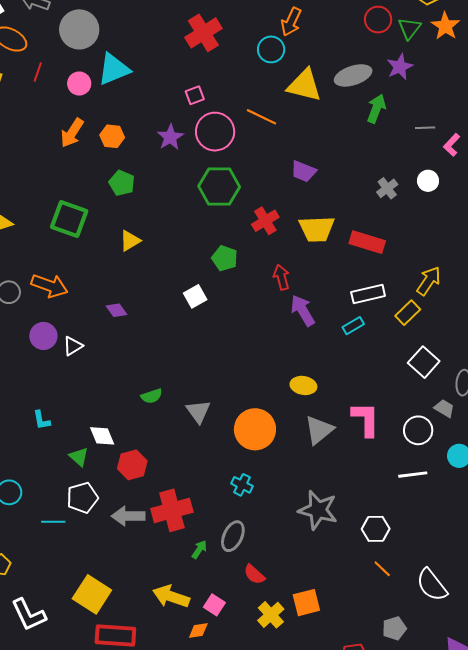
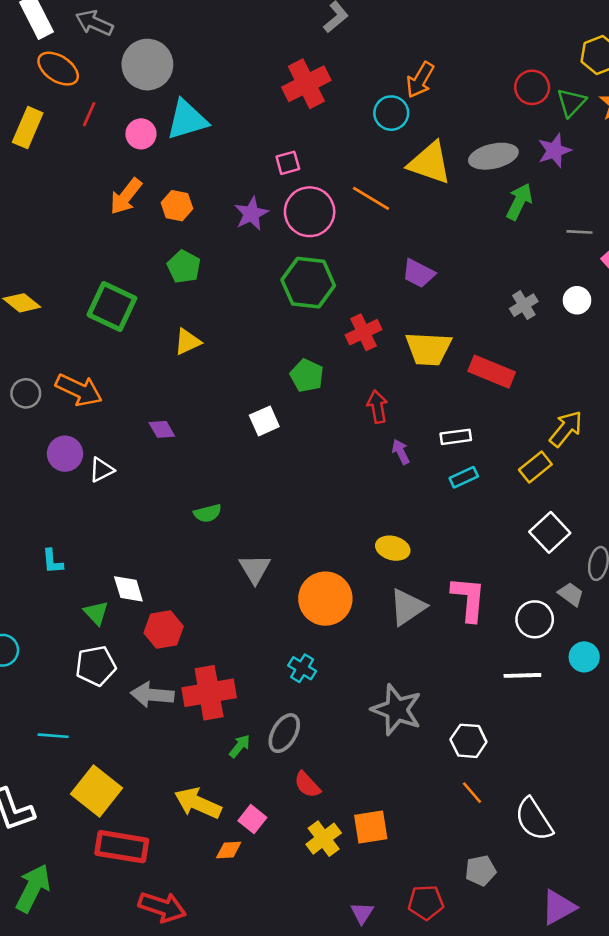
white rectangle: (368, 294) -> (456, 437), moved, size x0.7
purple arrow: (303, 310) -> (401, 452), size x0.6
green semicircle: (152, 396) -> (208, 513), moved
cyan line: (53, 522) -> (53, 736), moved

